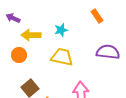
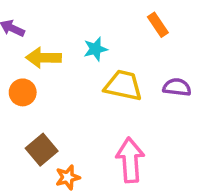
purple semicircle: (108, 52) -> (177, 87), size x0.7
yellow trapezoid: (62, 57) -> (123, 85), moved

